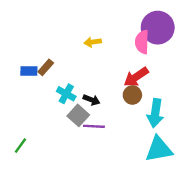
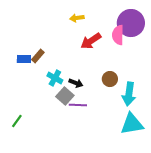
yellow arrow: (93, 42) -> (77, 18), moved
red arrow: (136, 77) -> (91, 41), moved

